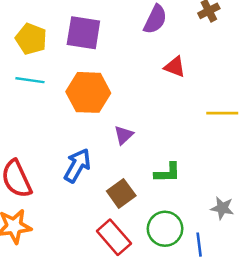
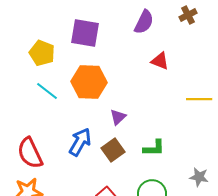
yellow pentagon: (31, 39) -> (42, 53), moved
cyan line: (30, 80) -> (47, 91), moved, turned 30
brown square: (121, 193) -> (113, 150), moved

